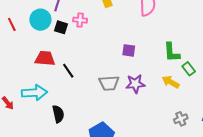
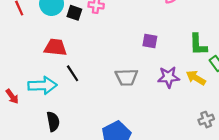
black line: (68, 71) -> (73, 73), moved
purple star: (135, 84) -> (169, 77), moved
black semicircle: (58, 114) -> (53, 121), moved

